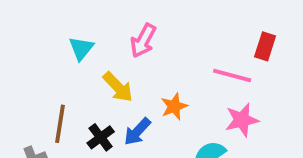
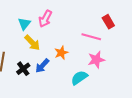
red rectangle: (265, 46) -> (108, 22), turned -48
cyan triangle: (81, 48) -> (24, 24), moved

